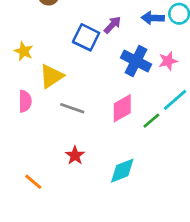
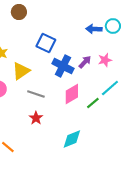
purple arrow: (112, 25) -> (85, 62), moved
blue cross: (136, 61) -> (63, 66), moved
red star: (75, 155) -> (36, 118), moved

